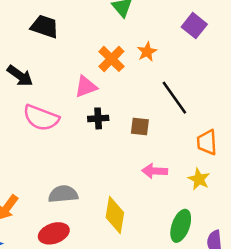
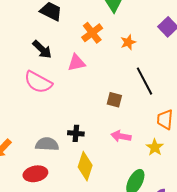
orange cross: (111, 59) -> (92, 33), moved
black arrow: (20, 76) -> (42, 49), moved
black cross: (98, 118) -> (76, 133), moved

